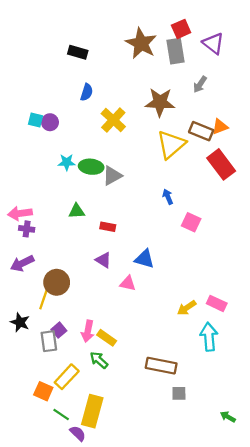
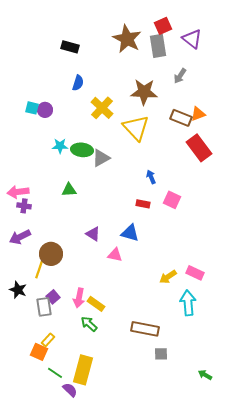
yellow triangle: (171, 144) -> (136, 128), moved, turned -32
red rectangle: (108, 227) -> (143, 204), moved
yellow rectangle: (67, 377) -> (48, 340), moved, size x0.6

